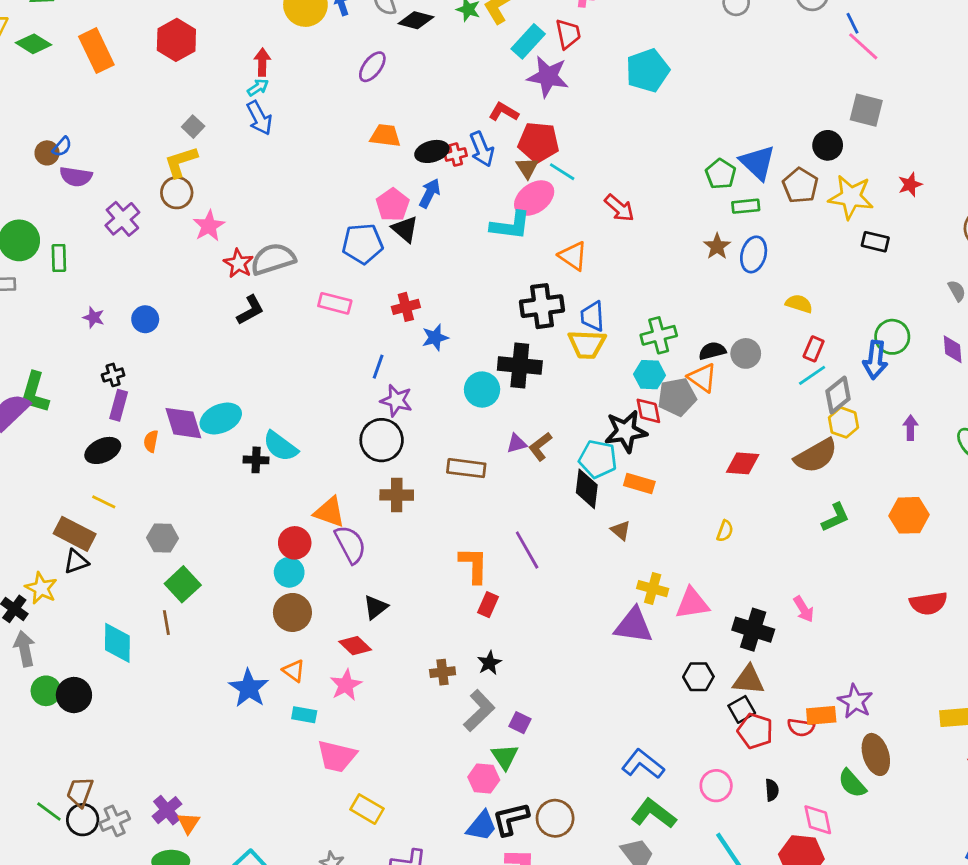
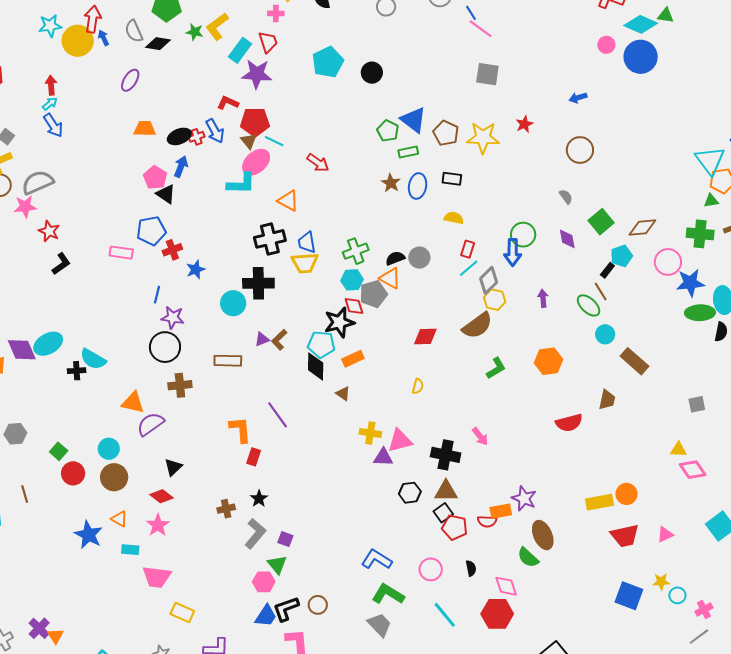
black circle: (828, 145) -> (372, 73), moved
pink star: (209, 226) -> (25, 207), turned 30
black rectangle: (875, 242) -> (452, 179), moved
blue pentagon: (363, 244) -> (151, 231), moved
gray semicircle: (273, 259) -> (38, 182), moved
orange rectangle: (639, 484) -> (353, 359), turned -35
red circle: (295, 543) -> (73, 473), moved
purple semicircle: (350, 544) -> (150, 424), turned -92
green square: (183, 584) -> (59, 451), moved, size x0.7
purple triangle: (633, 626) -> (383, 457), moved, size x0.7
brown circle: (555, 818) -> (318, 605), size x0.7

